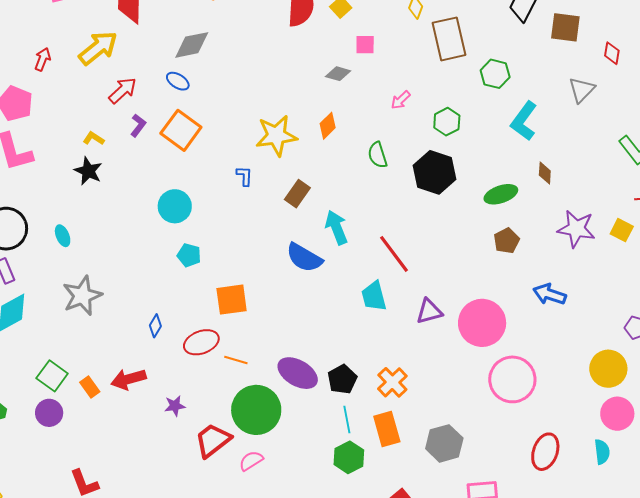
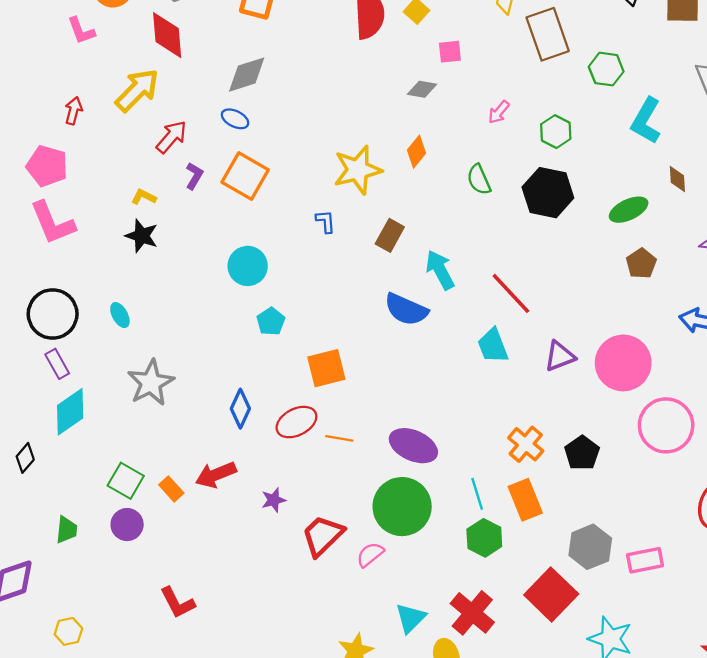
cyan pentagon: (189, 255) -> (271, 321), turned 30
blue diamond: (155, 326) -> (240, 409), size x1.4
black pentagon: (342, 379) -> (582, 453), moved
green circle: (256, 410) -> (402, 507), moved
gray hexagon: (444, 443) -> (590, 547), moved

